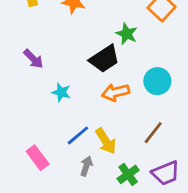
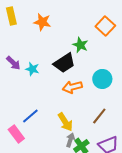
cyan star: (61, 92) -> (32, 69), moved
blue line: (78, 135) -> (30, 116), moved
gray arrow: (86, 166) -> (70, 140), moved

